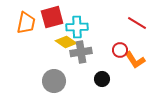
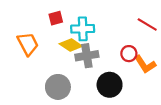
red square: (52, 17) -> (56, 18), size x0.6
orange trapezoid: (26, 23) -> (28, 44), moved, turned -40
black circle: (102, 79) -> (110, 85), size x1.5

